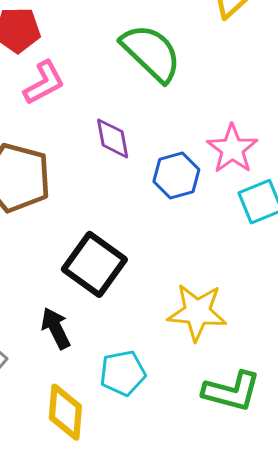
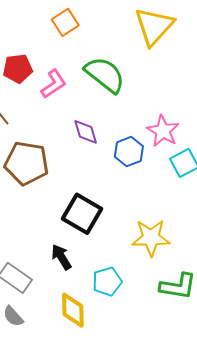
pink L-shape: (44, 83) -> (54, 84), moved

